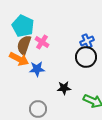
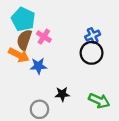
black star: (64, 88) -> (62, 94), moved

